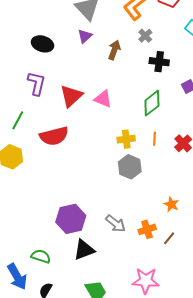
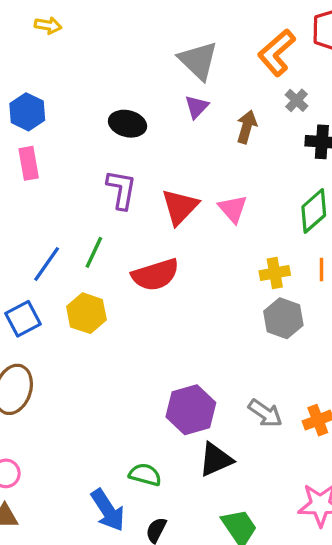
pink triangle: (103, 99) -> (233, 209), turned 30

